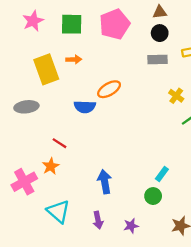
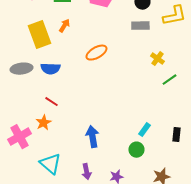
orange arrow: (74, 59) -> (64, 26), turned -56
blue semicircle: (85, 107) -> (50, 69), moved

